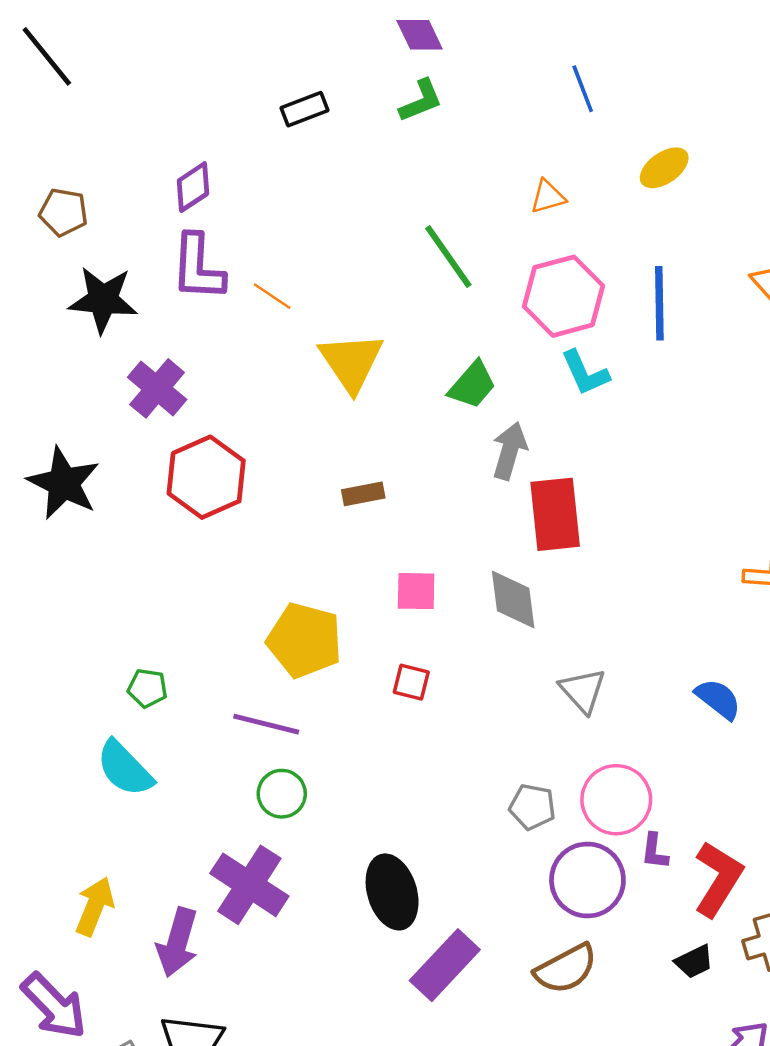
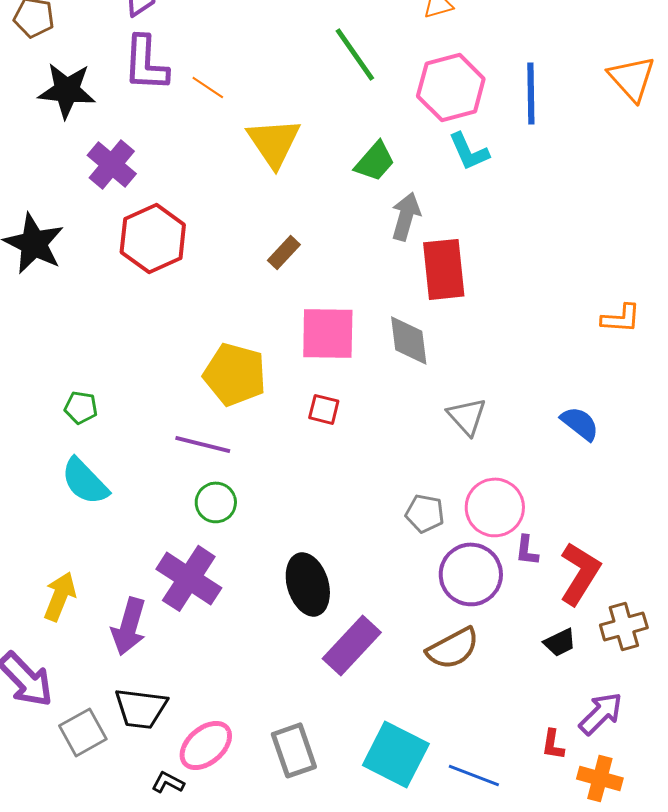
brown rectangle: (363, 494) -> (284, 252), turned -36
pink square: (416, 591) -> (328, 333), size x1.6
green pentagon: (147, 688) -> (81, 407), moved

